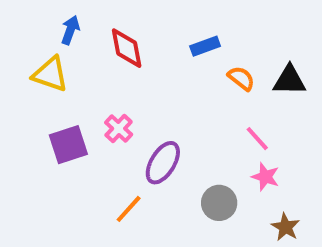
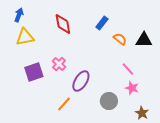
blue arrow: (70, 30) -> (19, 15), moved
blue rectangle: (205, 46) -> (102, 23), turned -32
yellow triangle: (50, 74) -> (25, 37), turned -30

